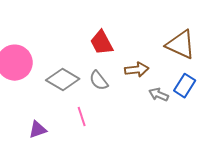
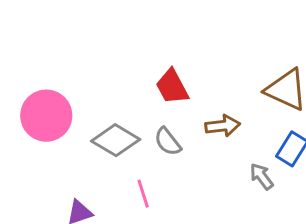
gray arrow: (159, 95) -> (262, 176), moved, turned 30

